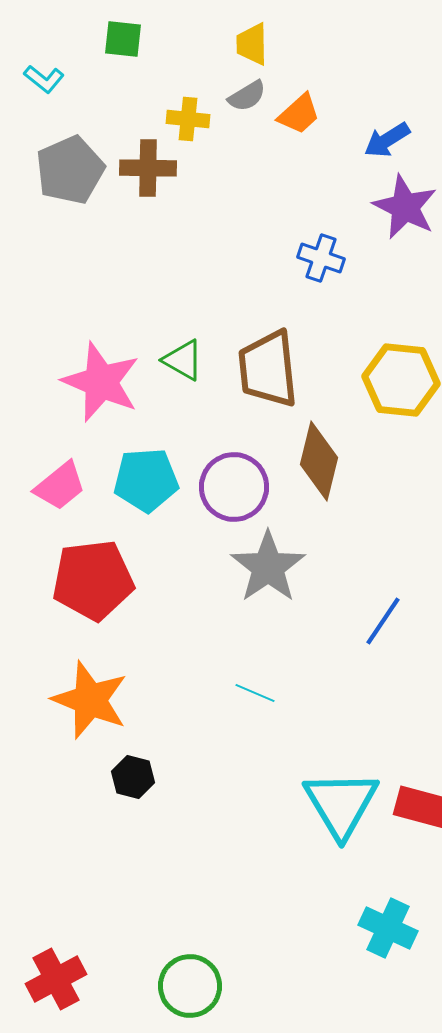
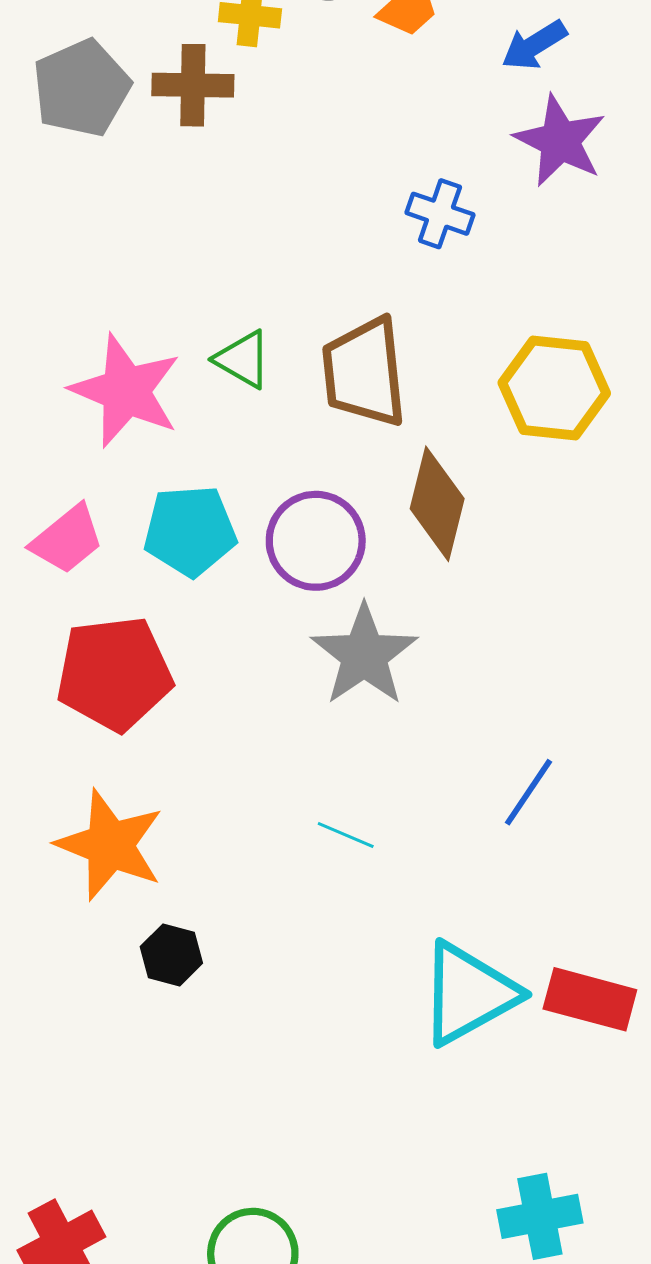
blue line: (383, 621) -> (529, 792), moved
cyan triangle: (341, 804) -> (469, 994), turned 32
cyan cross: (388, 928) -> (540, 1216), moved, turned -36

